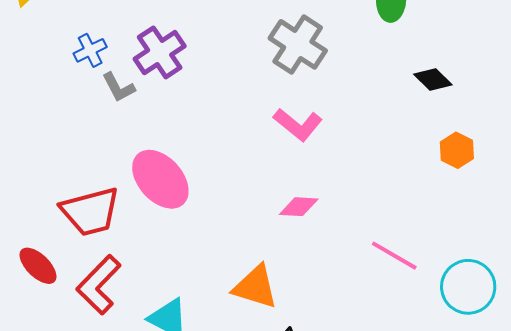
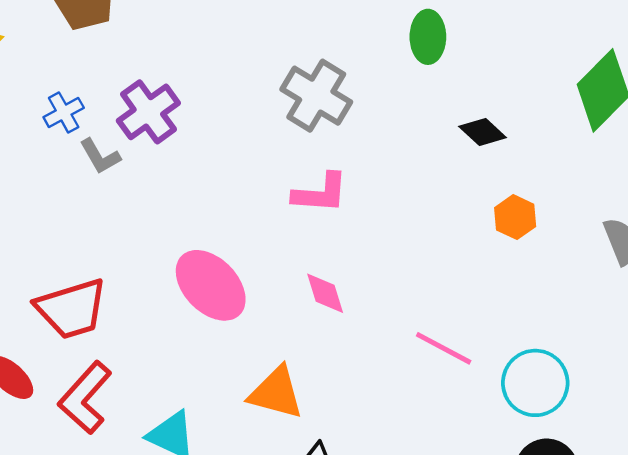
pink L-shape: (298, 125) -> (320, 193), turned -33
pink ellipse: (160, 179) -> (211, 285), moved
pink diamond: (299, 207) -> (325, 293), turned 72

